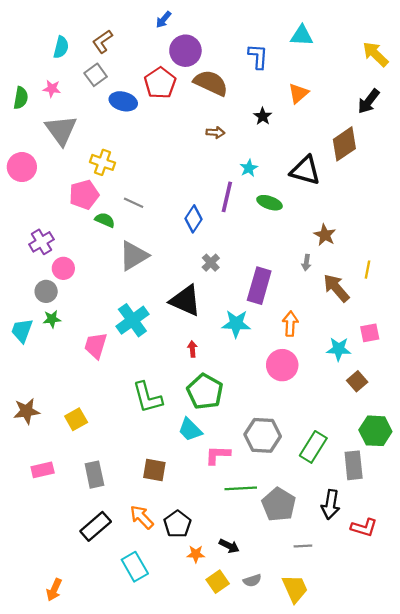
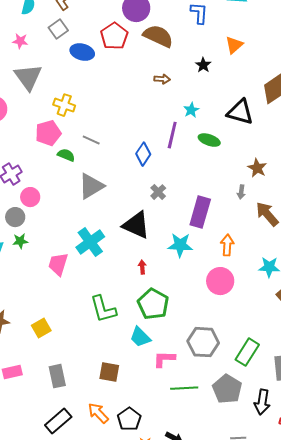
gray pentagon: (279, 504) -> (227, 389), moved

